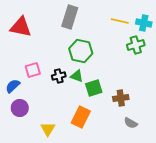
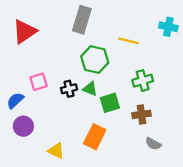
yellow line: (120, 21) -> (129, 41), moved
red triangle: (21, 27) -> (25, 31), turned -45
green cross: (136, 45) -> (143, 81), moved
yellow triangle: (48, 129) -> (56, 151), turned -35

